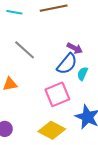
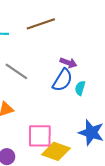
pink square: (57, 94) -> (40, 136), moved, turned 30

